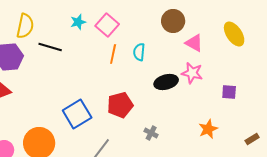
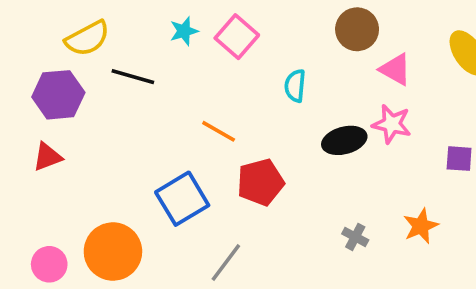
yellow semicircle: (25, 26) -> (87, 38), turned 50
orange line: (113, 54) -> (219, 131), moved, turned -72
gray cross: (151, 133) -> (355, 237), moved

